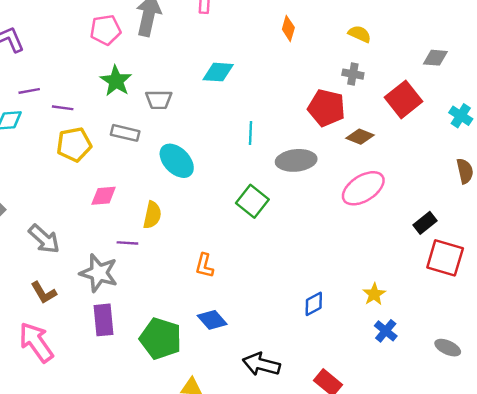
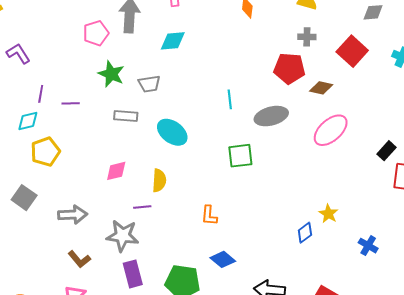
cyan diamond: (218, 72) -> (173, 41), moved
purple line: (29, 91) -> (41, 94), turned -60
yellow pentagon: (74, 145) -> (45, 152), moved
green square: (252, 201) -> (240, 156), turned -36
gray arrow: (44, 239) -> (73, 215), turned -36
yellow star: (374, 294) -> (328, 214), moved

